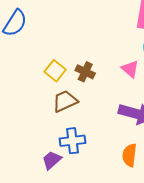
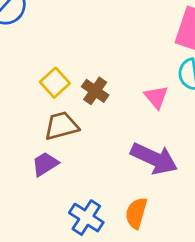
blue cross: (72, 141) -> (86, 218), moved, turned 30
purple trapezoid: (52, 160) -> (45, 164), moved

